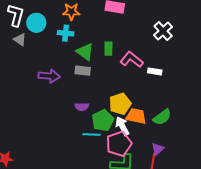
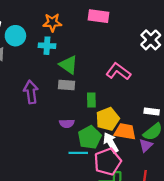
green rectangle: (108, 49) -> (91, 100), moved
white rectangle: (155, 71) -> (152, 111), moved
purple arrow: (49, 76) -> (31, 92), turned -100
purple triangle: (158, 149) -> (146, 145), moved

